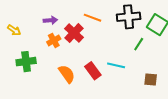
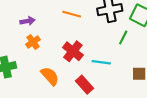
red cross: (74, 33) -> (73, 51), moved
red rectangle: (93, 71) -> (85, 85), moved

